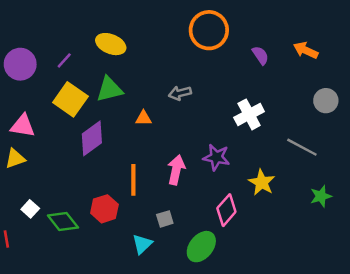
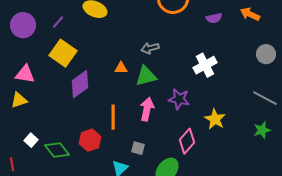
purple semicircle: (260, 55) -> (214, 18), turned 112
green triangle: (109, 89) -> (146, 76), moved
gray line: (302, 147) -> (265, 98), moved
gray square: (165, 219) -> (138, 148), turned 32

